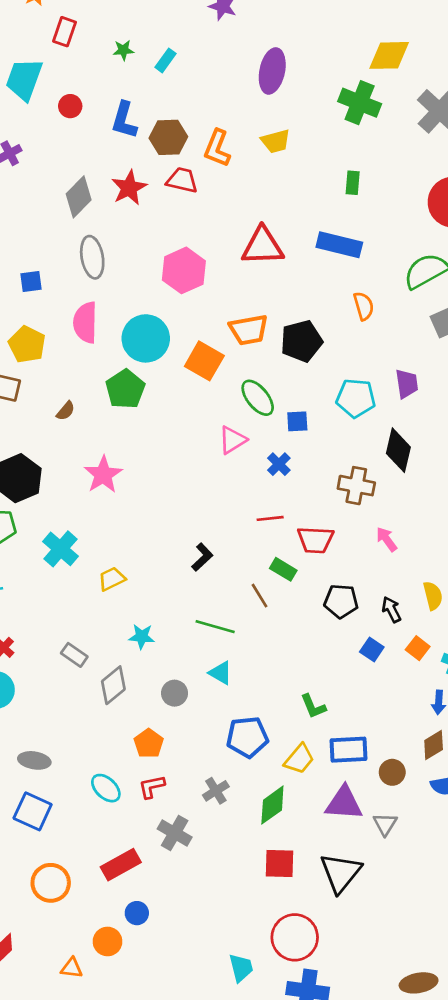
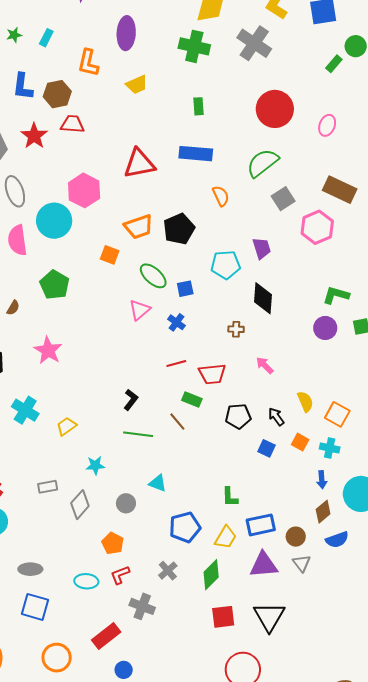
orange L-shape: (217, 148) -> (88, 63), moved
cyan circle: (146, 338) -> (54, 221), moved
orange square: (204, 361) -> (110, 255), size x0.7
brown cross: (356, 486) -> (236, 329), size x0.6
green line: (215, 627) -> (138, 434), moved
gray rectangle: (74, 655) -> (48, 487), turned -36
green L-shape: (313, 706) -> (230, 497), turned 30
cyan ellipse: (106, 788) -> (86, 581), turned -30
gray triangle: (385, 824) -> (302, 563), moved

